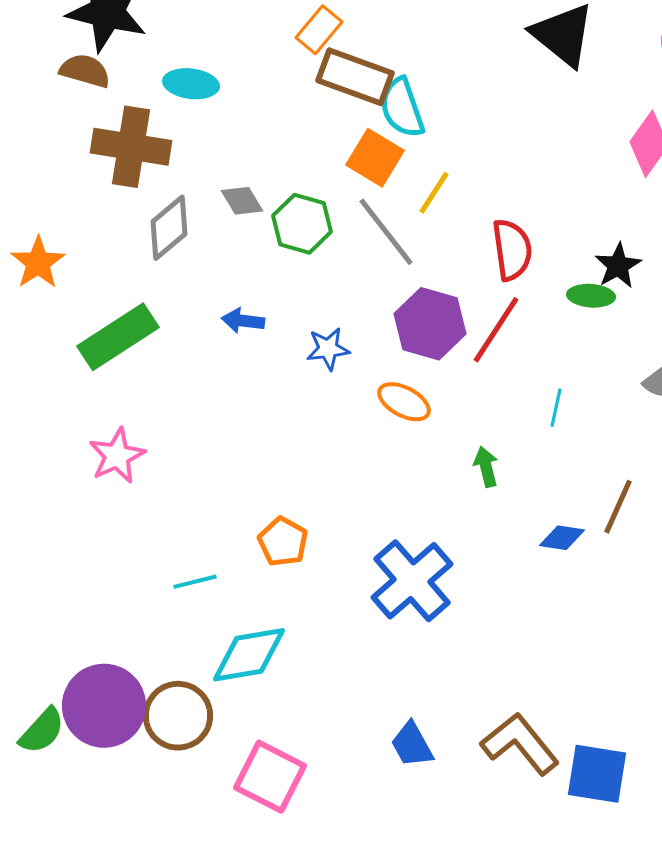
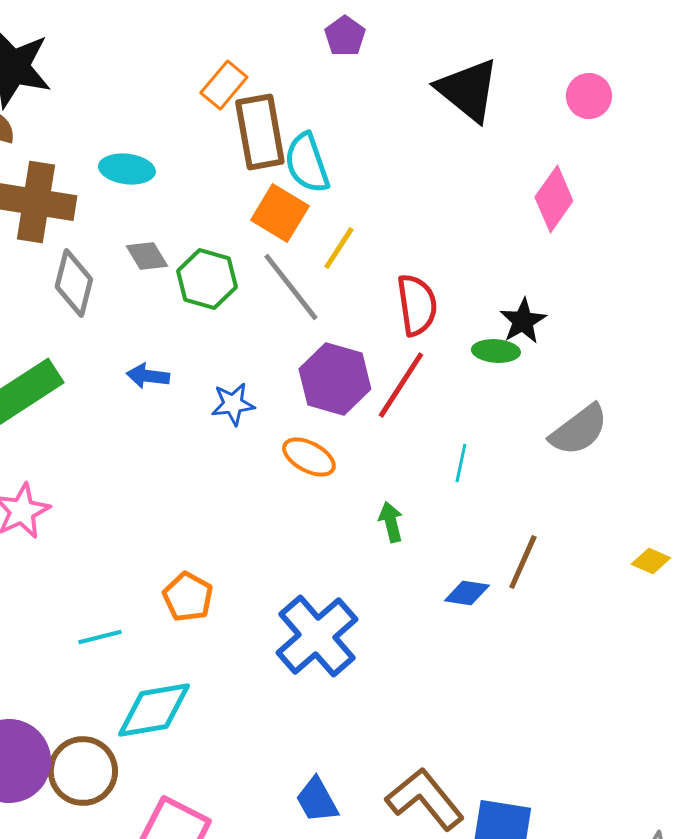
brown rectangle: (355, 77) -> (260, 132), turned 60
cyan ellipse: (191, 84) -> (127, 169), moved
gray diamond: (169, 228) -> (74, 283), turned -36

